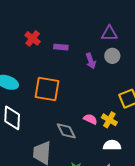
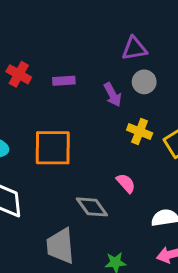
pink semicircle: (90, 119) -> (126, 183), turned 32
yellow cross: (109, 120) -> (140, 131), moved

